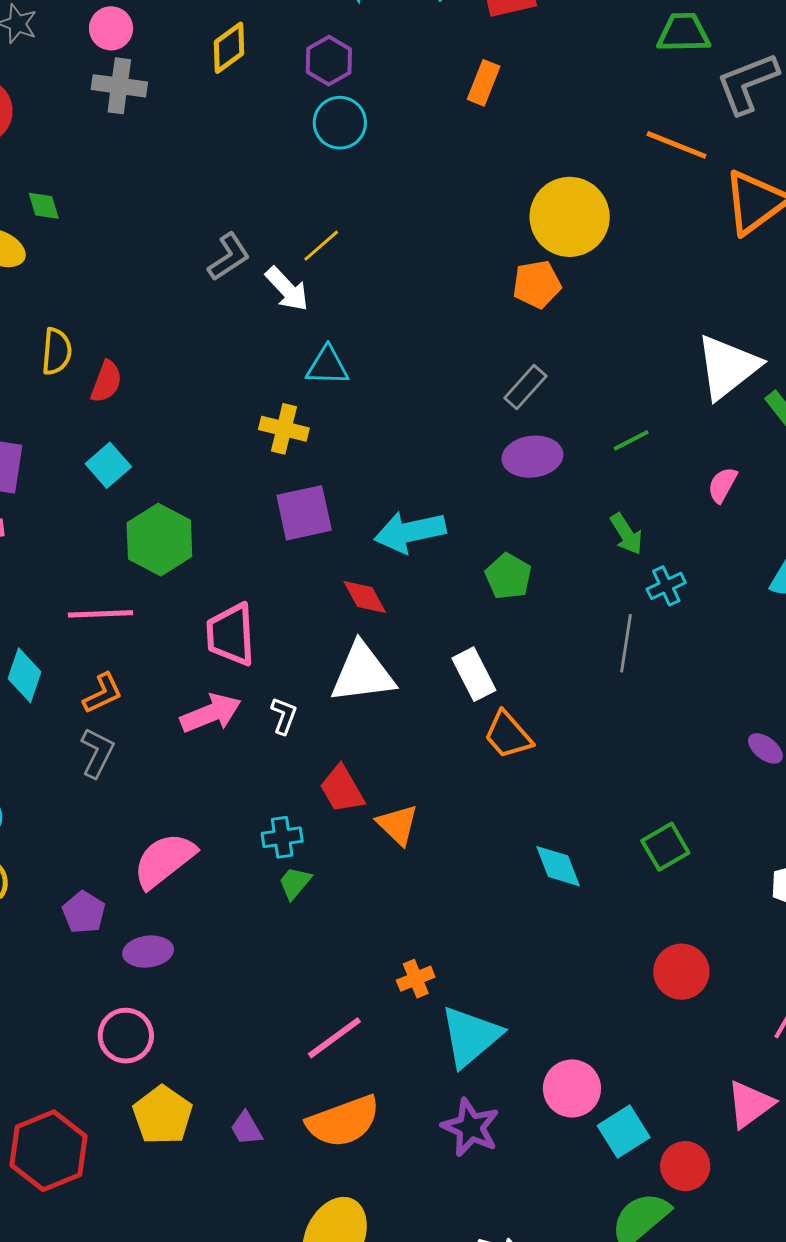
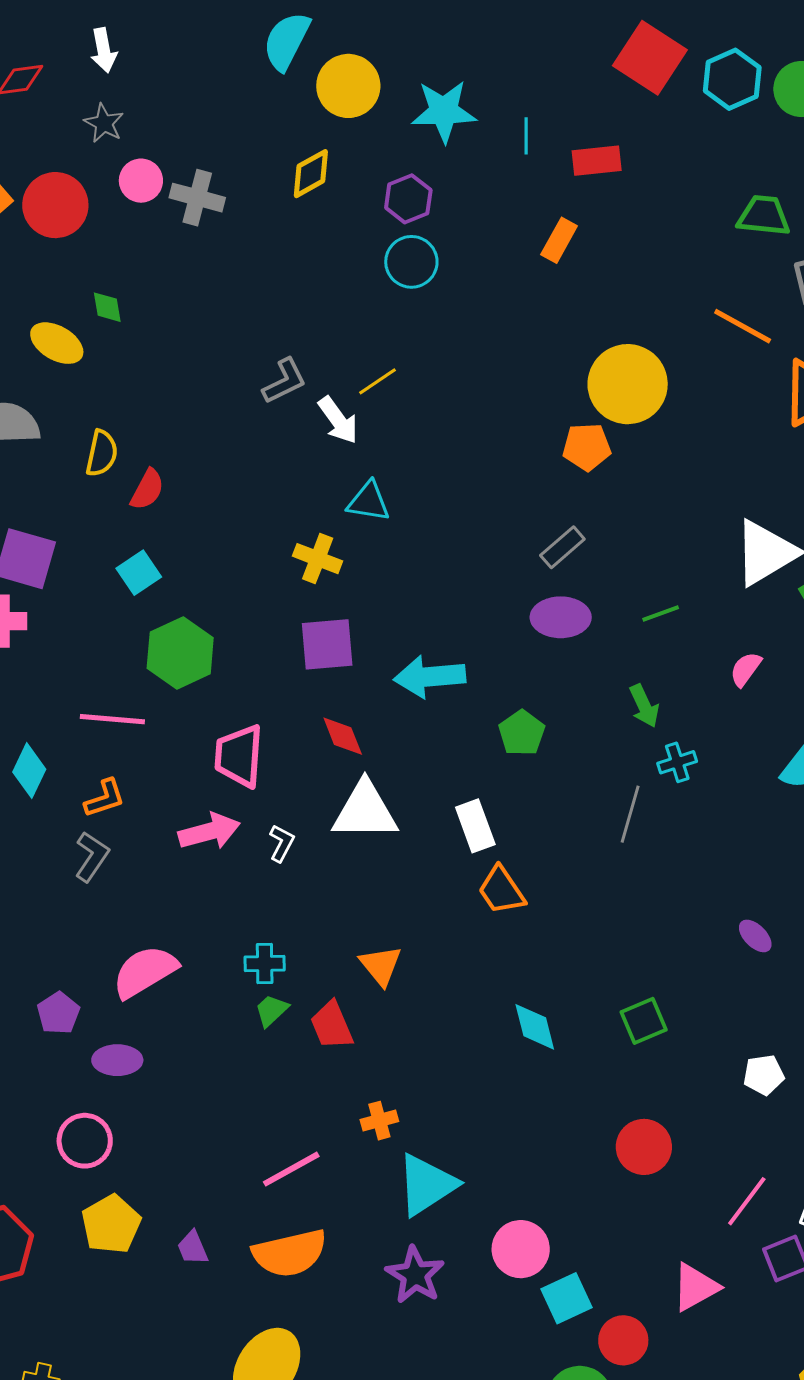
pink circle: (111, 28) -> (141, 181), moved
red diamond: (365, 597) -> (343, 736), moved
red trapezoid: (342, 789) -> (332, 1025), moved

